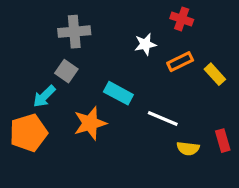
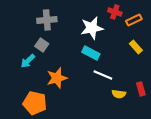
white star: (145, 44) -> (92, 28), size x1.6
orange rectangle: (180, 62) -> (134, 20), moved
cyan rectangle: (118, 93) -> (91, 53), moved
orange pentagon: (28, 133) -> (35, 103), moved, turned 30

